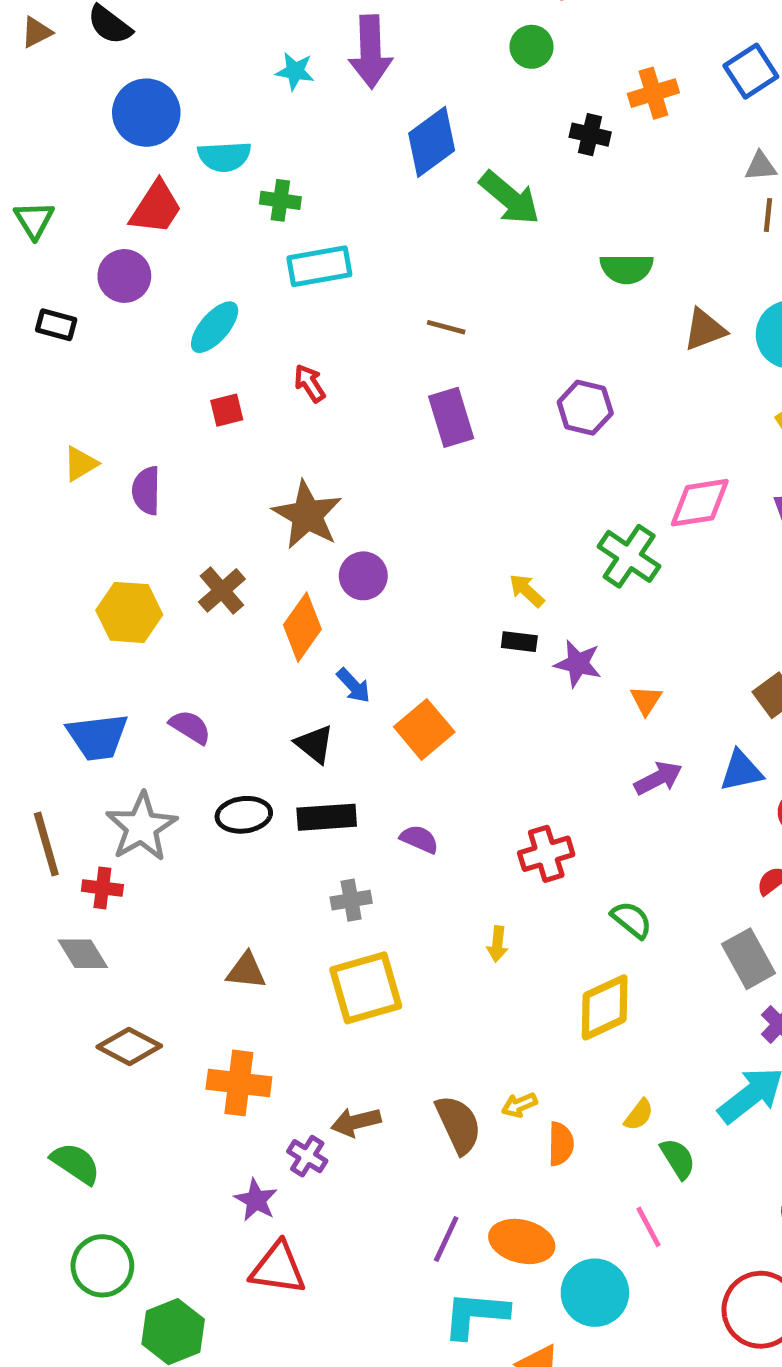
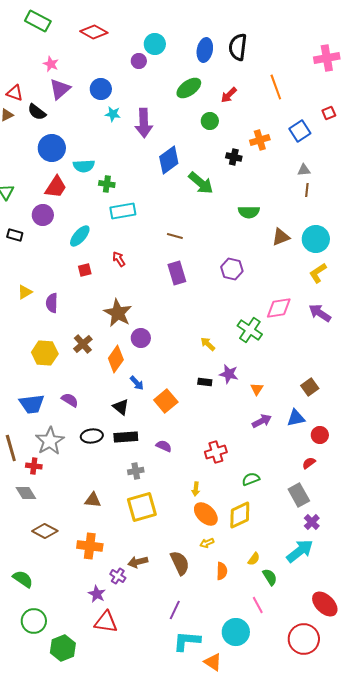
cyan star: (295, 71) -> (113, 114), moved
black rectangle: (519, 642) -> (205, 382), moved
green semicircle: (631, 920) -> (251, 479), turned -60
yellow arrow: (519, 1105) -> (207, 543), moved
orange ellipse: (522, 1241) -> (206, 514), moved, turned 30

